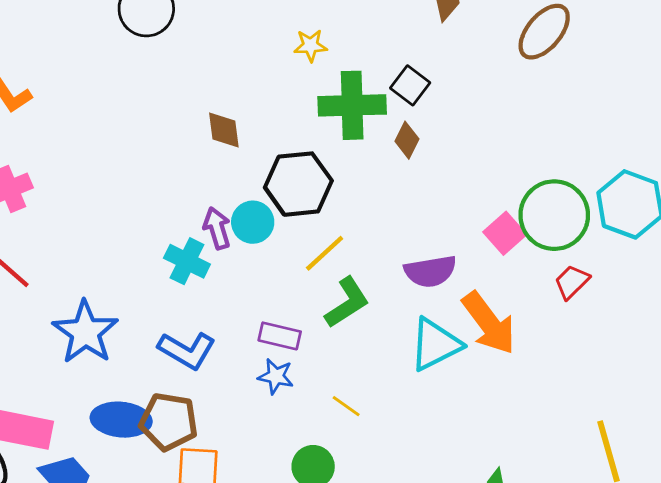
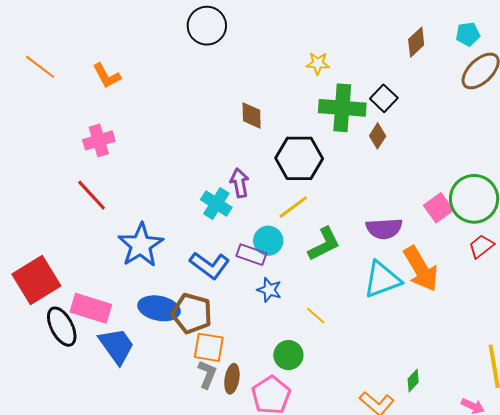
cyan circle: (253, 222) -> (268, 241), moved
yellow line: (325, 253) -> (293, 207), moved
purple rectangle: (280, 336) -> (251, 255), moved

